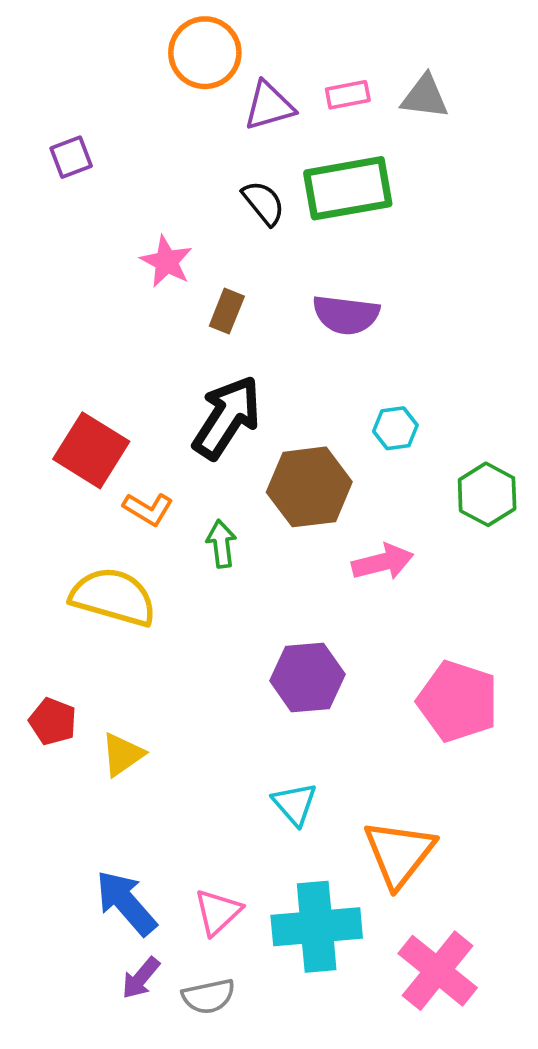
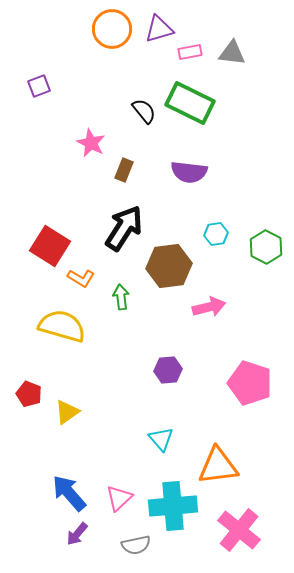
purple triangle: (269, 106) -> (159, 29), moved
green rectangle: (348, 188) -> (190, 103), turned 36
green hexagon: (487, 494) -> (266, 247), moved
purple hexagon: (307, 677) -> (168, 370), size x0.7
orange triangle: (399, 853) -> (218, 466), turned 45
gray semicircle: (209, 996) -> (136, 545), moved

